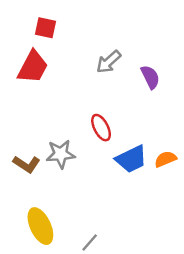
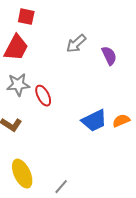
red ellipse: (101, 128) -> (43, 96), moved
gray star: (61, 154) -> (18, 85), moved

